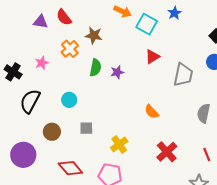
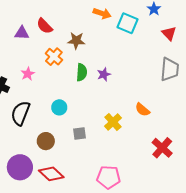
red triangle: (152, 57) -> (169, 33), moved, turned -35
yellow cross: (119, 144) -> (113, 122), moved
red diamond: (70, 168) -> (51, 174), moved

